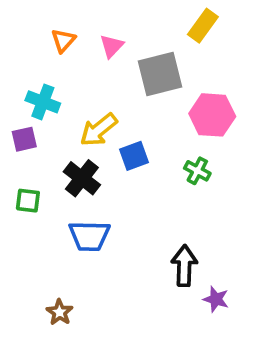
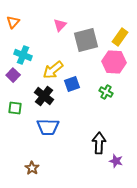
yellow rectangle: (203, 26) -> (120, 37), moved
orange triangle: (63, 40) -> (13, 22), moved
purple square: (24, 139) -> (13, 75), turned -32

